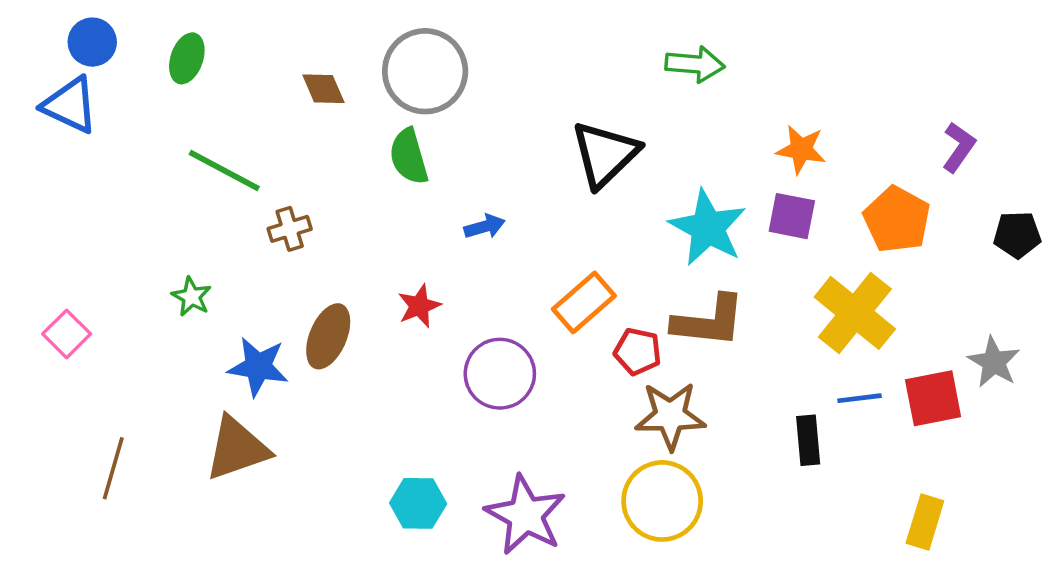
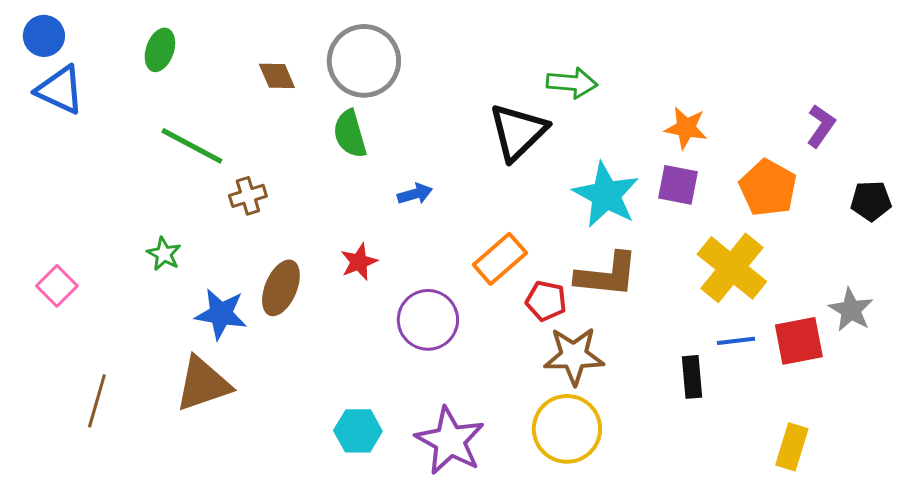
blue circle: (92, 42) -> (44, 36), moved
green arrow: (695, 64) -> (572, 83), moved

